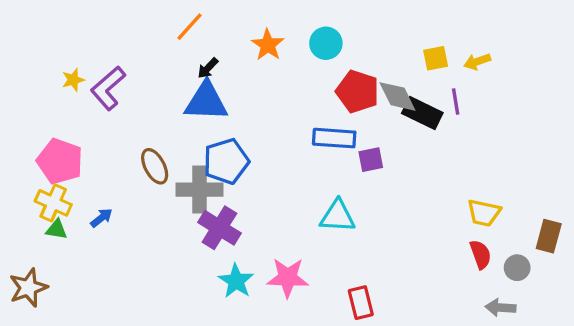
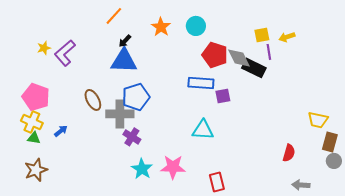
purple line: (456, 101) -> (269, 52), moved
yellow trapezoid: (484, 213) -> (318, 120), moved
purple cross: (219, 228) -> (132, 137), size x0.7
red semicircle: (481, 254) -> (289, 153), turned 36
gray circle: (517, 268) -> (334, 161), moved
brown star: (28, 288) -> (36, 170), moved

